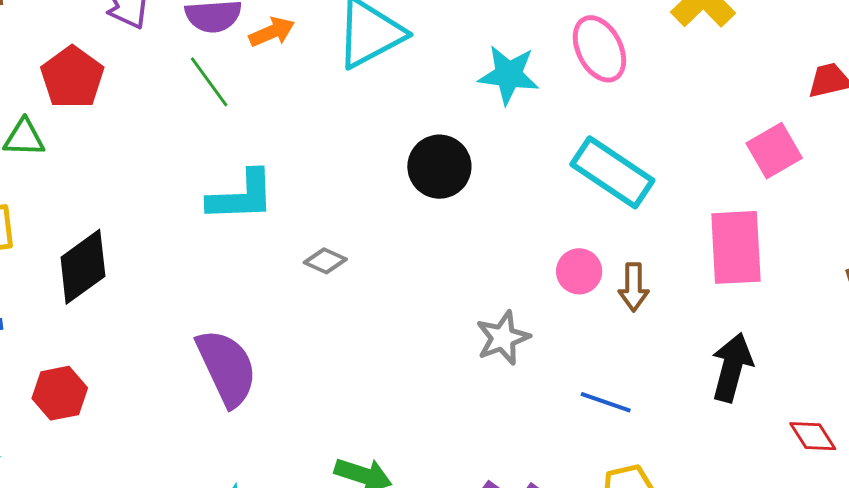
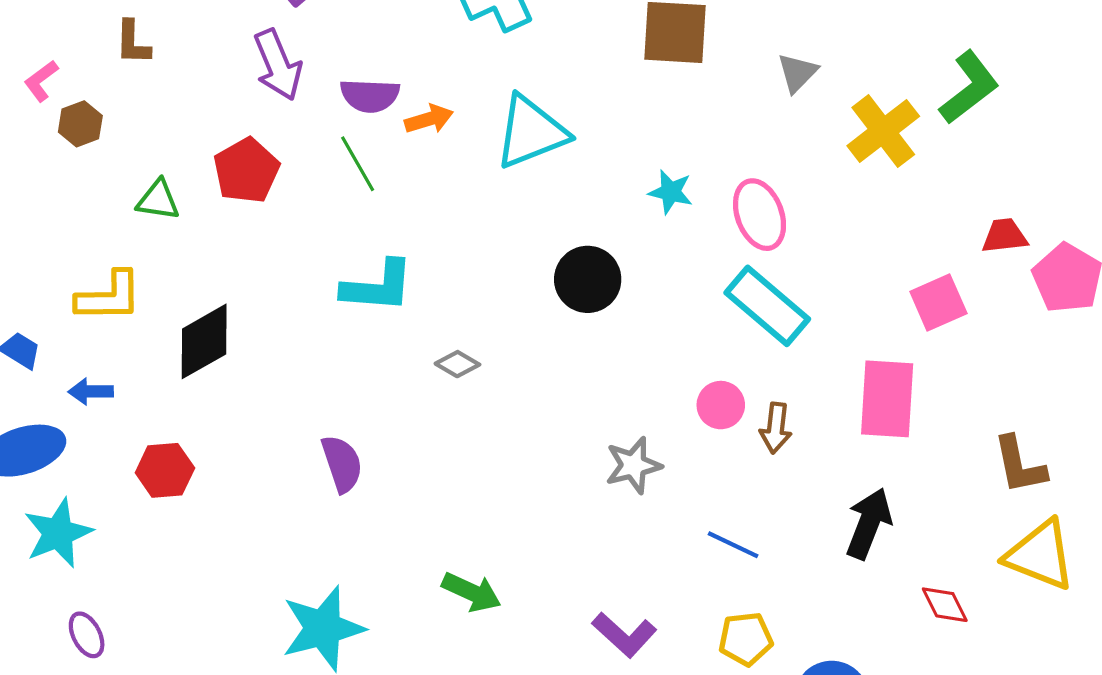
pink ellipse: (599, 49) -> (760, 215), moved
cyan star: (509, 75) -> (671, 192), size x0.7
red pentagon: (72, 77) -> (246, 171), moved
purple semicircle: (227, 368) -> (342, 464), size x0.7

